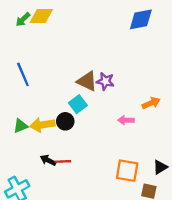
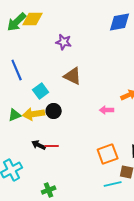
green arrow: (23, 19) -> (17, 22), size x1.5
purple star: (105, 81) -> (64, 42), moved
cyan square: (78, 104) -> (41, 91), moved
orange square: (127, 171) -> (108, 154), turned -30

